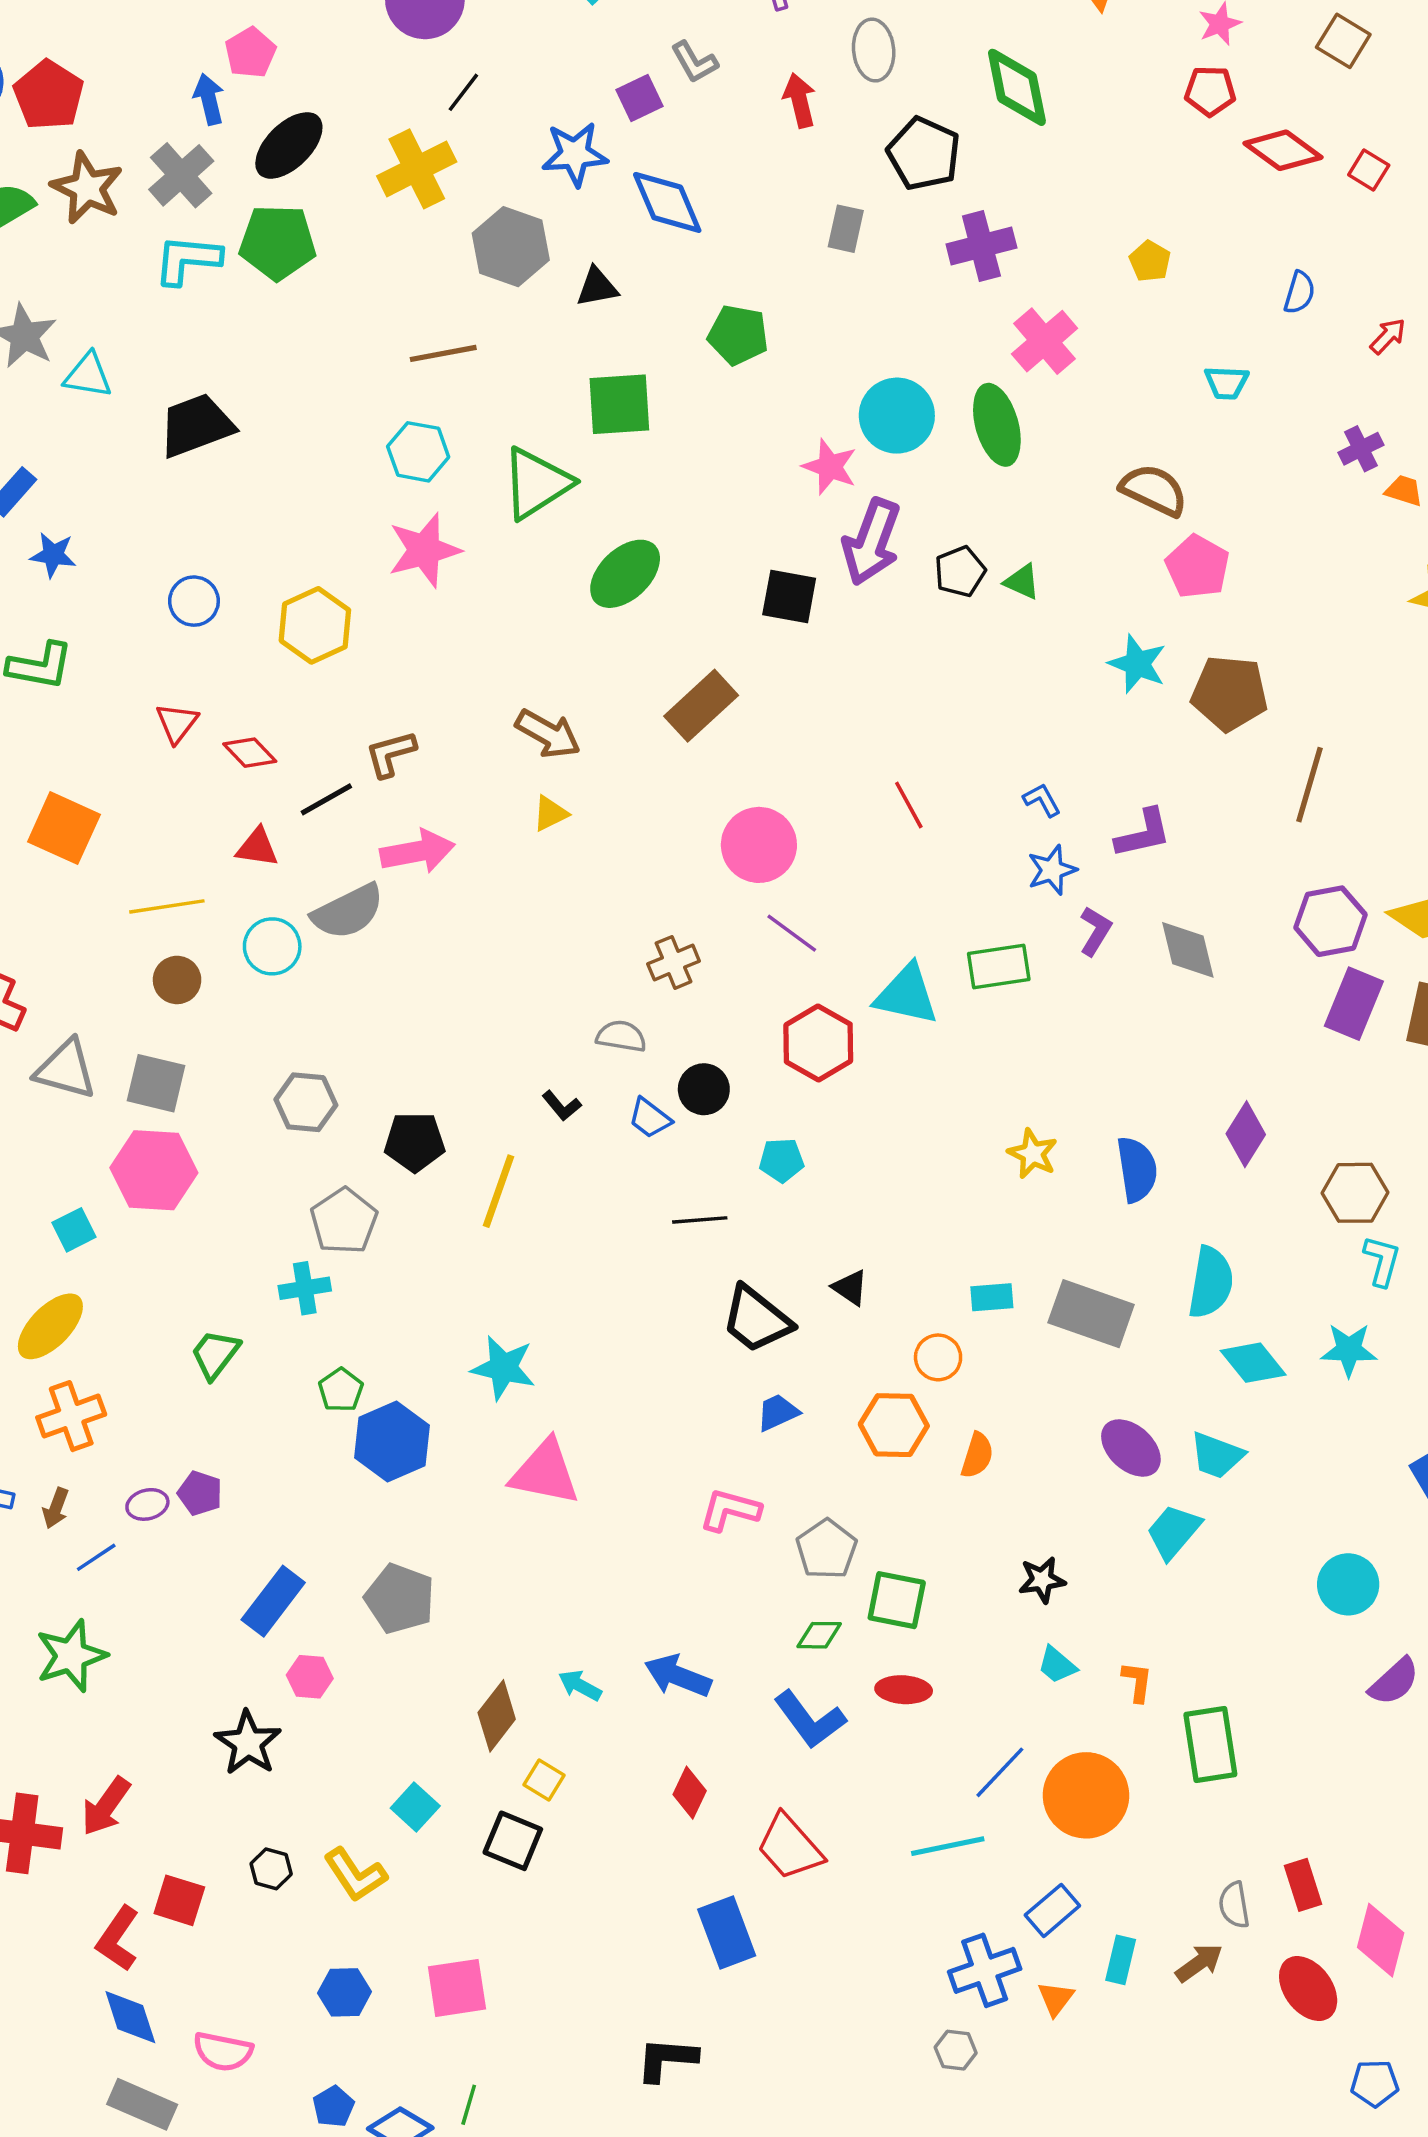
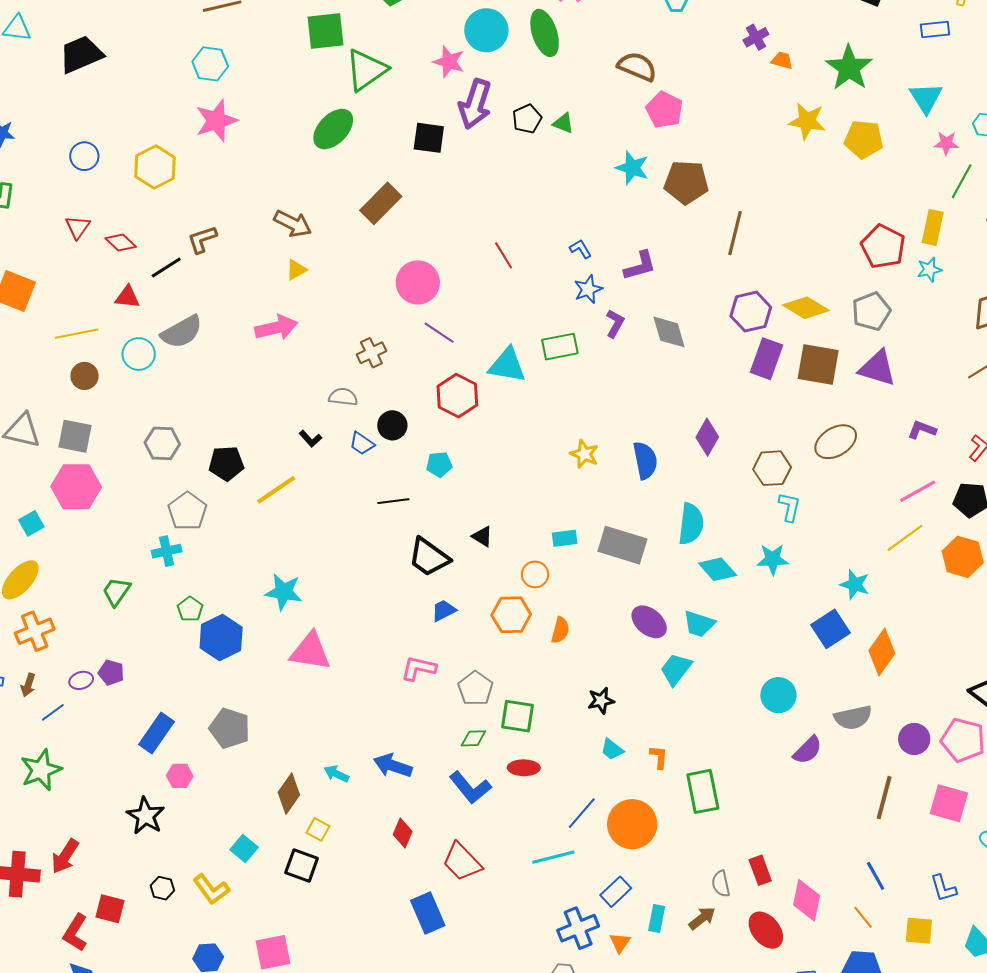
green triangle: (536, 483) -> (366, 70), moved
pink arrow: (417, 851) -> (276, 328), moved
yellow line: (498, 1191) -> (276, 490), turned 39

